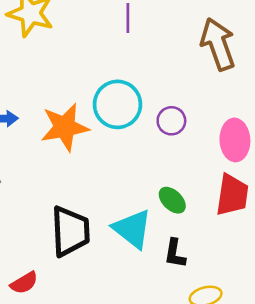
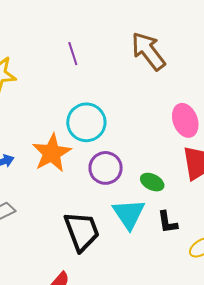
purple circle: (171, 121) -> (106, 168), moved, size x1.4
cyan triangle: (132, 229) -> (129, 214), turned 36

